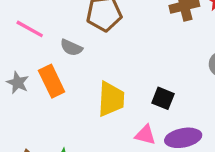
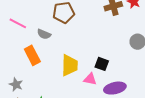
gray star: (18, 83) -> (16, 85), moved
pink triangle: (145, 135) -> (90, 79), moved

